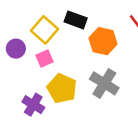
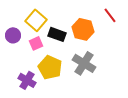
black rectangle: (76, 20) -> (57, 34), moved

